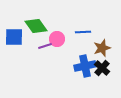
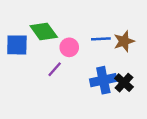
purple line: (45, 46) -> (55, 69), moved, turned -32
brown star: (102, 48) -> (124, 41), moved

